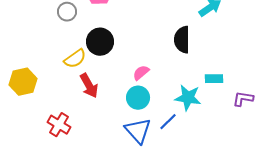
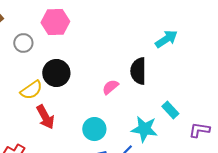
pink semicircle: (141, 73) -> (110, 87), moved
cyan rectangle: (214, 79) -> (170, 110), turned 48

